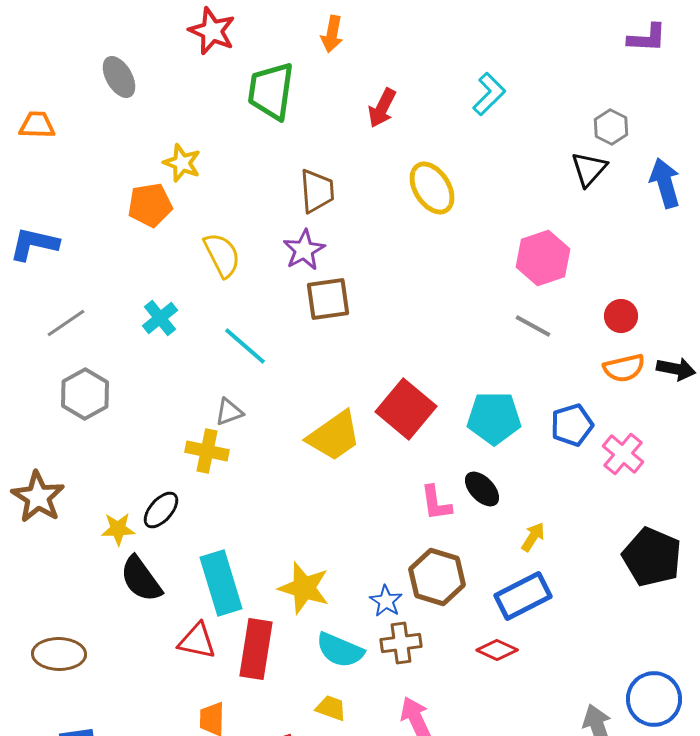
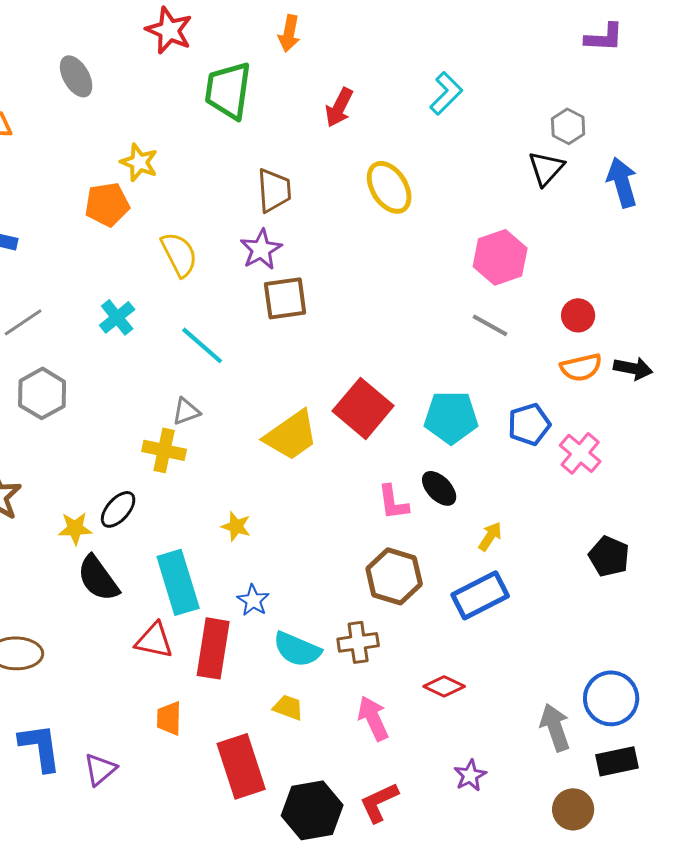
black pentagon: (652, 557) -> (609, 556), size x0.7
yellow star: (304, 588) -> (236, 526), moved, size x0.6
blue star: (386, 601) -> (253, 600), moved
red diamond: (497, 650) -> (444, 686), moved

